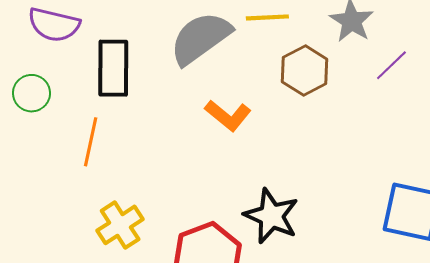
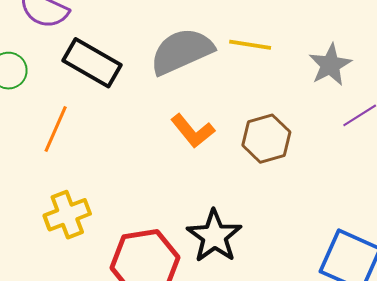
black rectangle: (113, 68) -> (92, 63), turned -72
brown hexagon: (305, 70) -> (266, 139), moved

